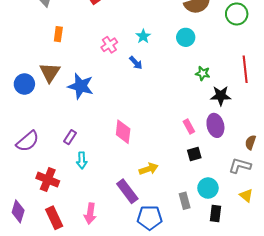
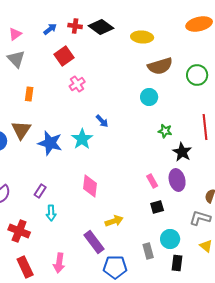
cyan star: (143, 36) -> (82, 139), moved, size x1.5
pink cross: (109, 45) -> (77, 84), moved
black star: (221, 96) -> (182, 152), turned 30

